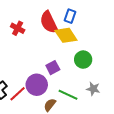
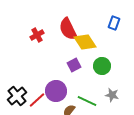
blue rectangle: (70, 16) -> (114, 23), moved
red cross: (18, 28) -> (37, 35), turned 32
purple square: (53, 68) -> (74, 65), moved

